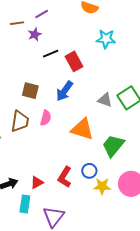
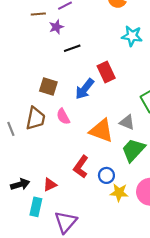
red rectangle: (74, 61) -> (106, 72), moved
gray triangle: (105, 100) -> (127, 122), moved
pink semicircle: (46, 118) -> (63, 116), turned 133
red L-shape: (65, 177) -> (81, 167), moved

